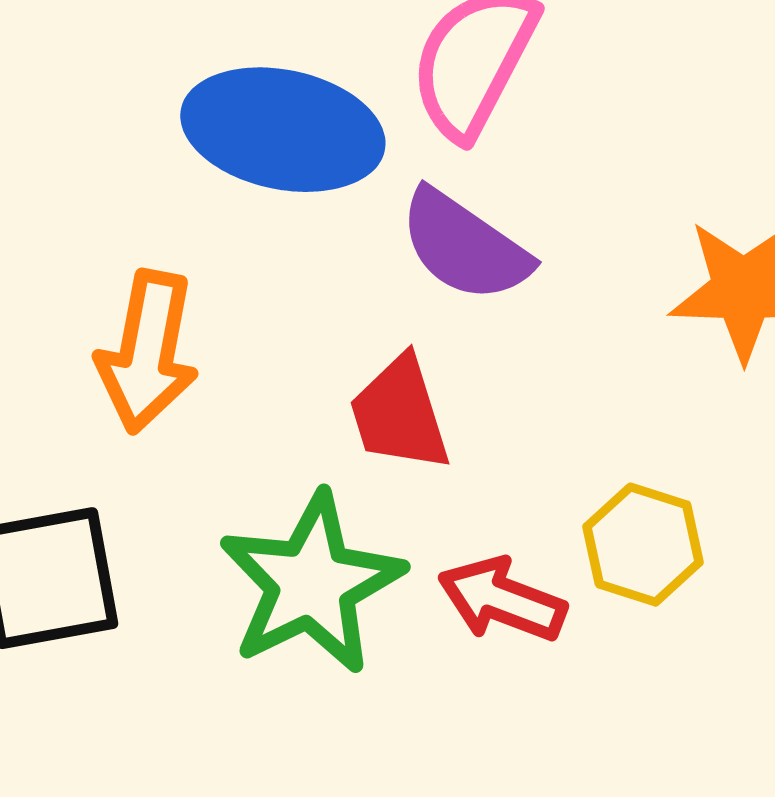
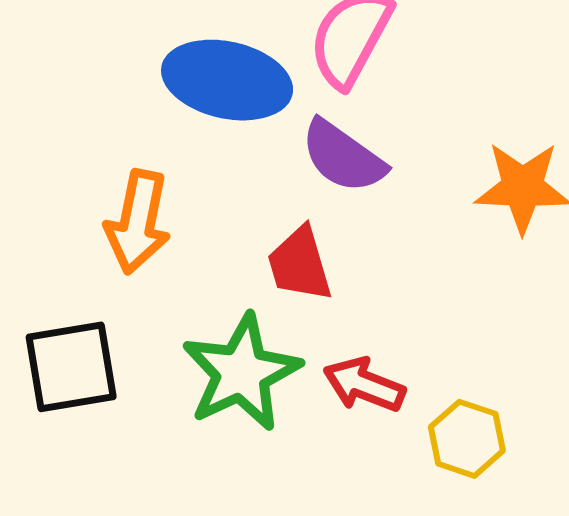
yellow hexagon: (643, 545) -> (467, 439), moved

